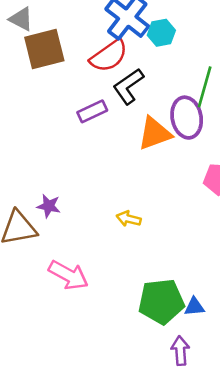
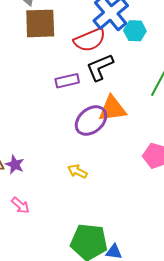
purple ellipse: (187, 118) -> (91, 121), moved, turned 48
purple star: (49, 206) -> (15, 165), moved
pink arrow: (68, 275) -> (20, 205), size x0.6

